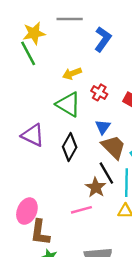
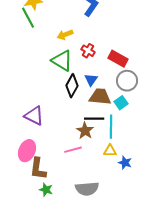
purple triangle: (33, 135) -> (34, 116), moved
black diamond: (70, 147) -> (72, 86), moved
brown trapezoid: (113, 147) -> (100, 97), turned -40
black line: (106, 173) -> (94, 119), turned -60

